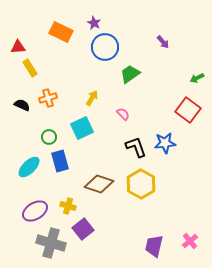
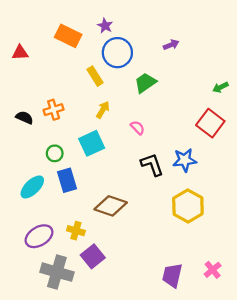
purple arrow: (163, 42) -> (171, 45), moved, turned -72
yellow rectangle: (30, 68) -> (95, 76), moved
yellow hexagon: (141, 184) -> (188, 206), moved

